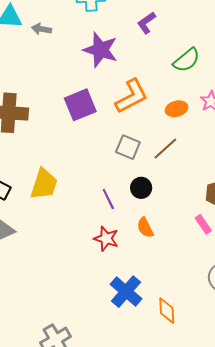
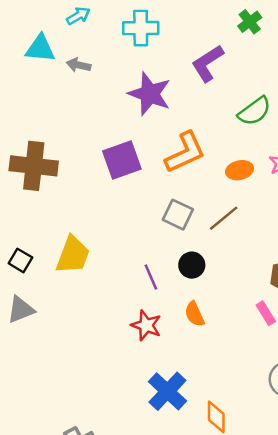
purple L-shape: (146, 23) -> (208, 63), size x1.4

